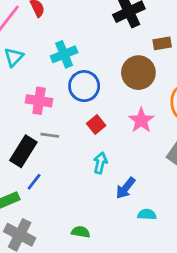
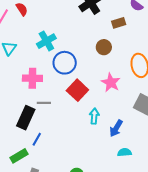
brown circle: (138, 73) -> (104, 47), size x0.6
red square: (96, 124) -> (77, 90), size x1.5
cyan arrow: (100, 163) -> (94, 116), moved
blue arrow: (126, 188) -> (116, 128), moved

